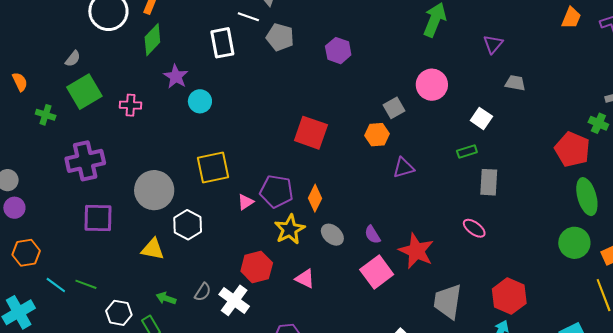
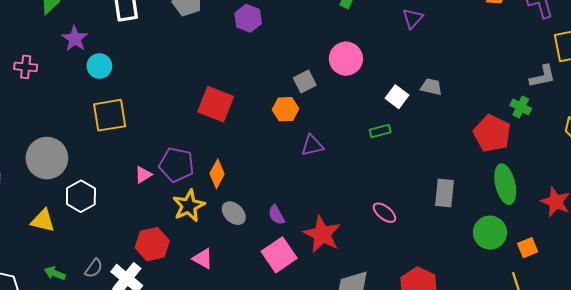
gray trapezoid: (515, 83) -> (431, 87), moved
yellow square: (213, 167) -> (110, 115), moved
gray rectangle: (489, 182) -> (444, 193), moved

